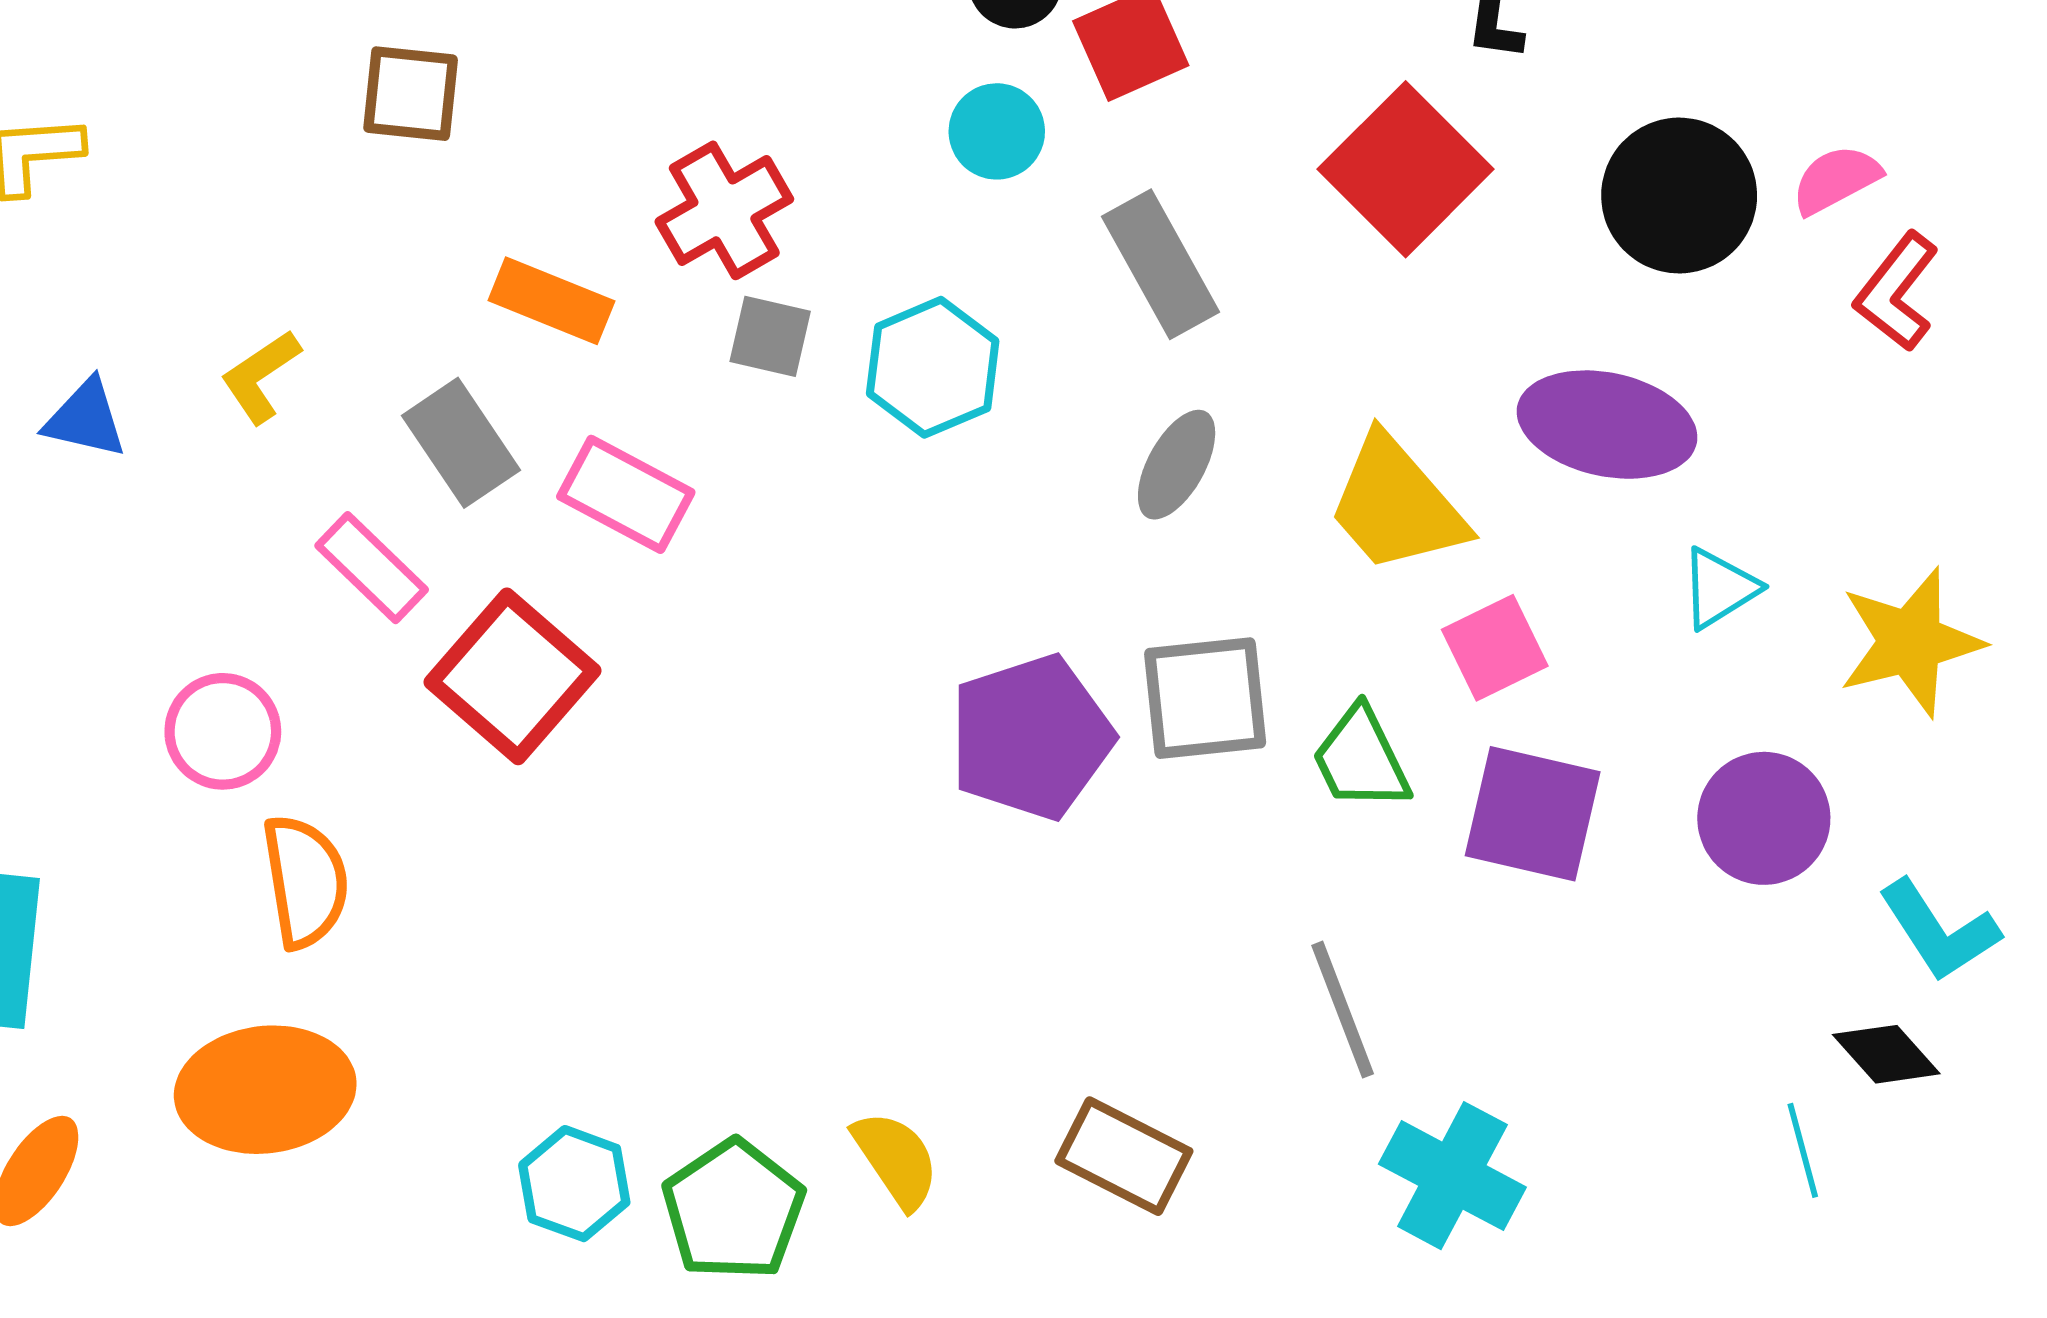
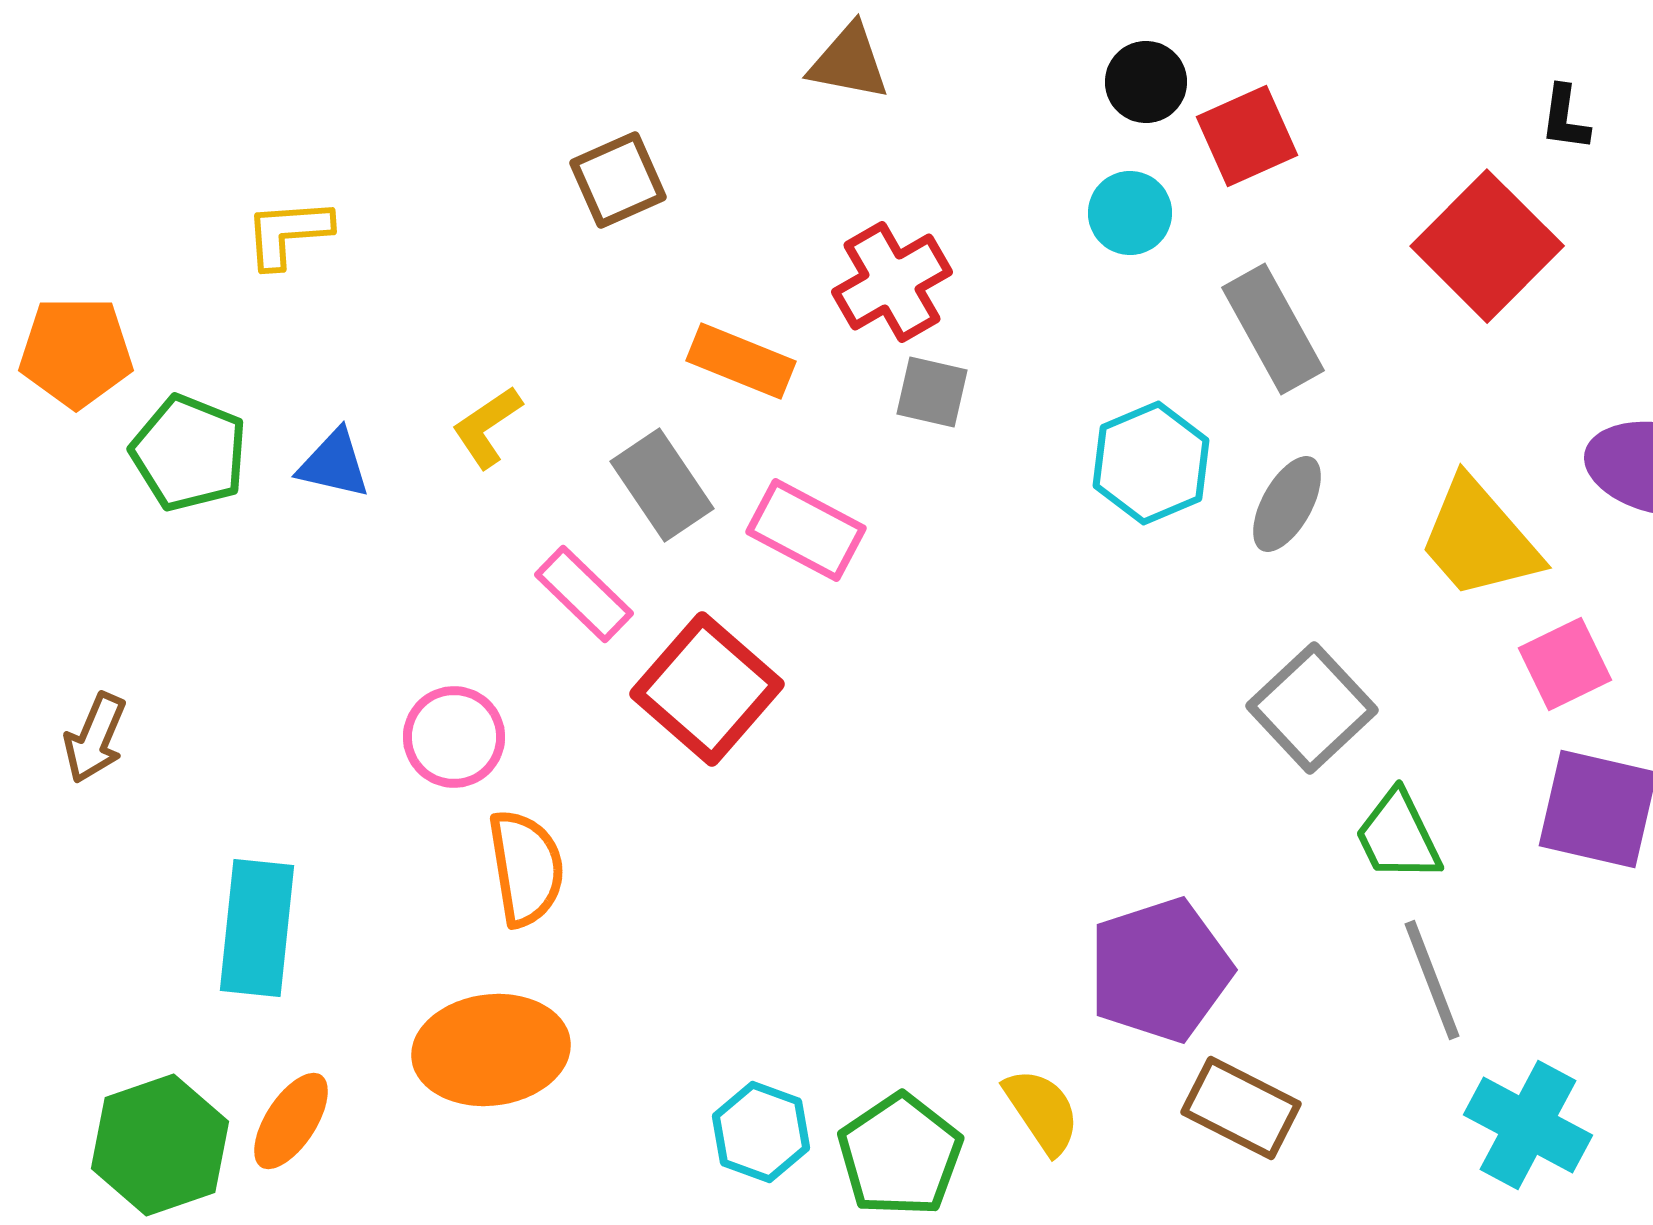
brown square: (411, 94) -> (618, 180), turned -30
cyan hexagon: (933, 367) -> (1151, 463), moved
gray square: (1205, 698) -> (1312, 708), turned -37
purple pentagon: (1031, 737) -> (1160, 970), moved
green trapezoid: (1361, 759) -> (1398, 836), moved

